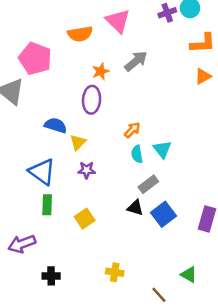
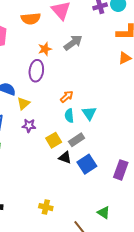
yellow square: (85, 219) -> (54, 140), moved

